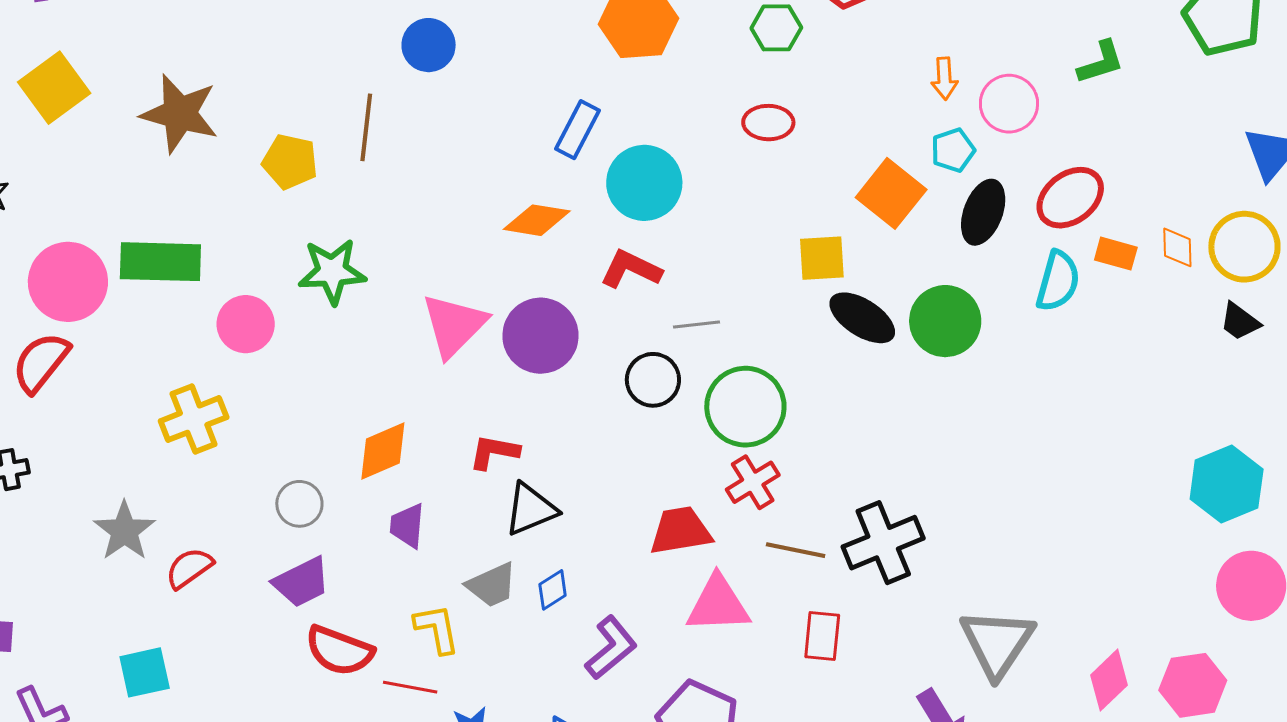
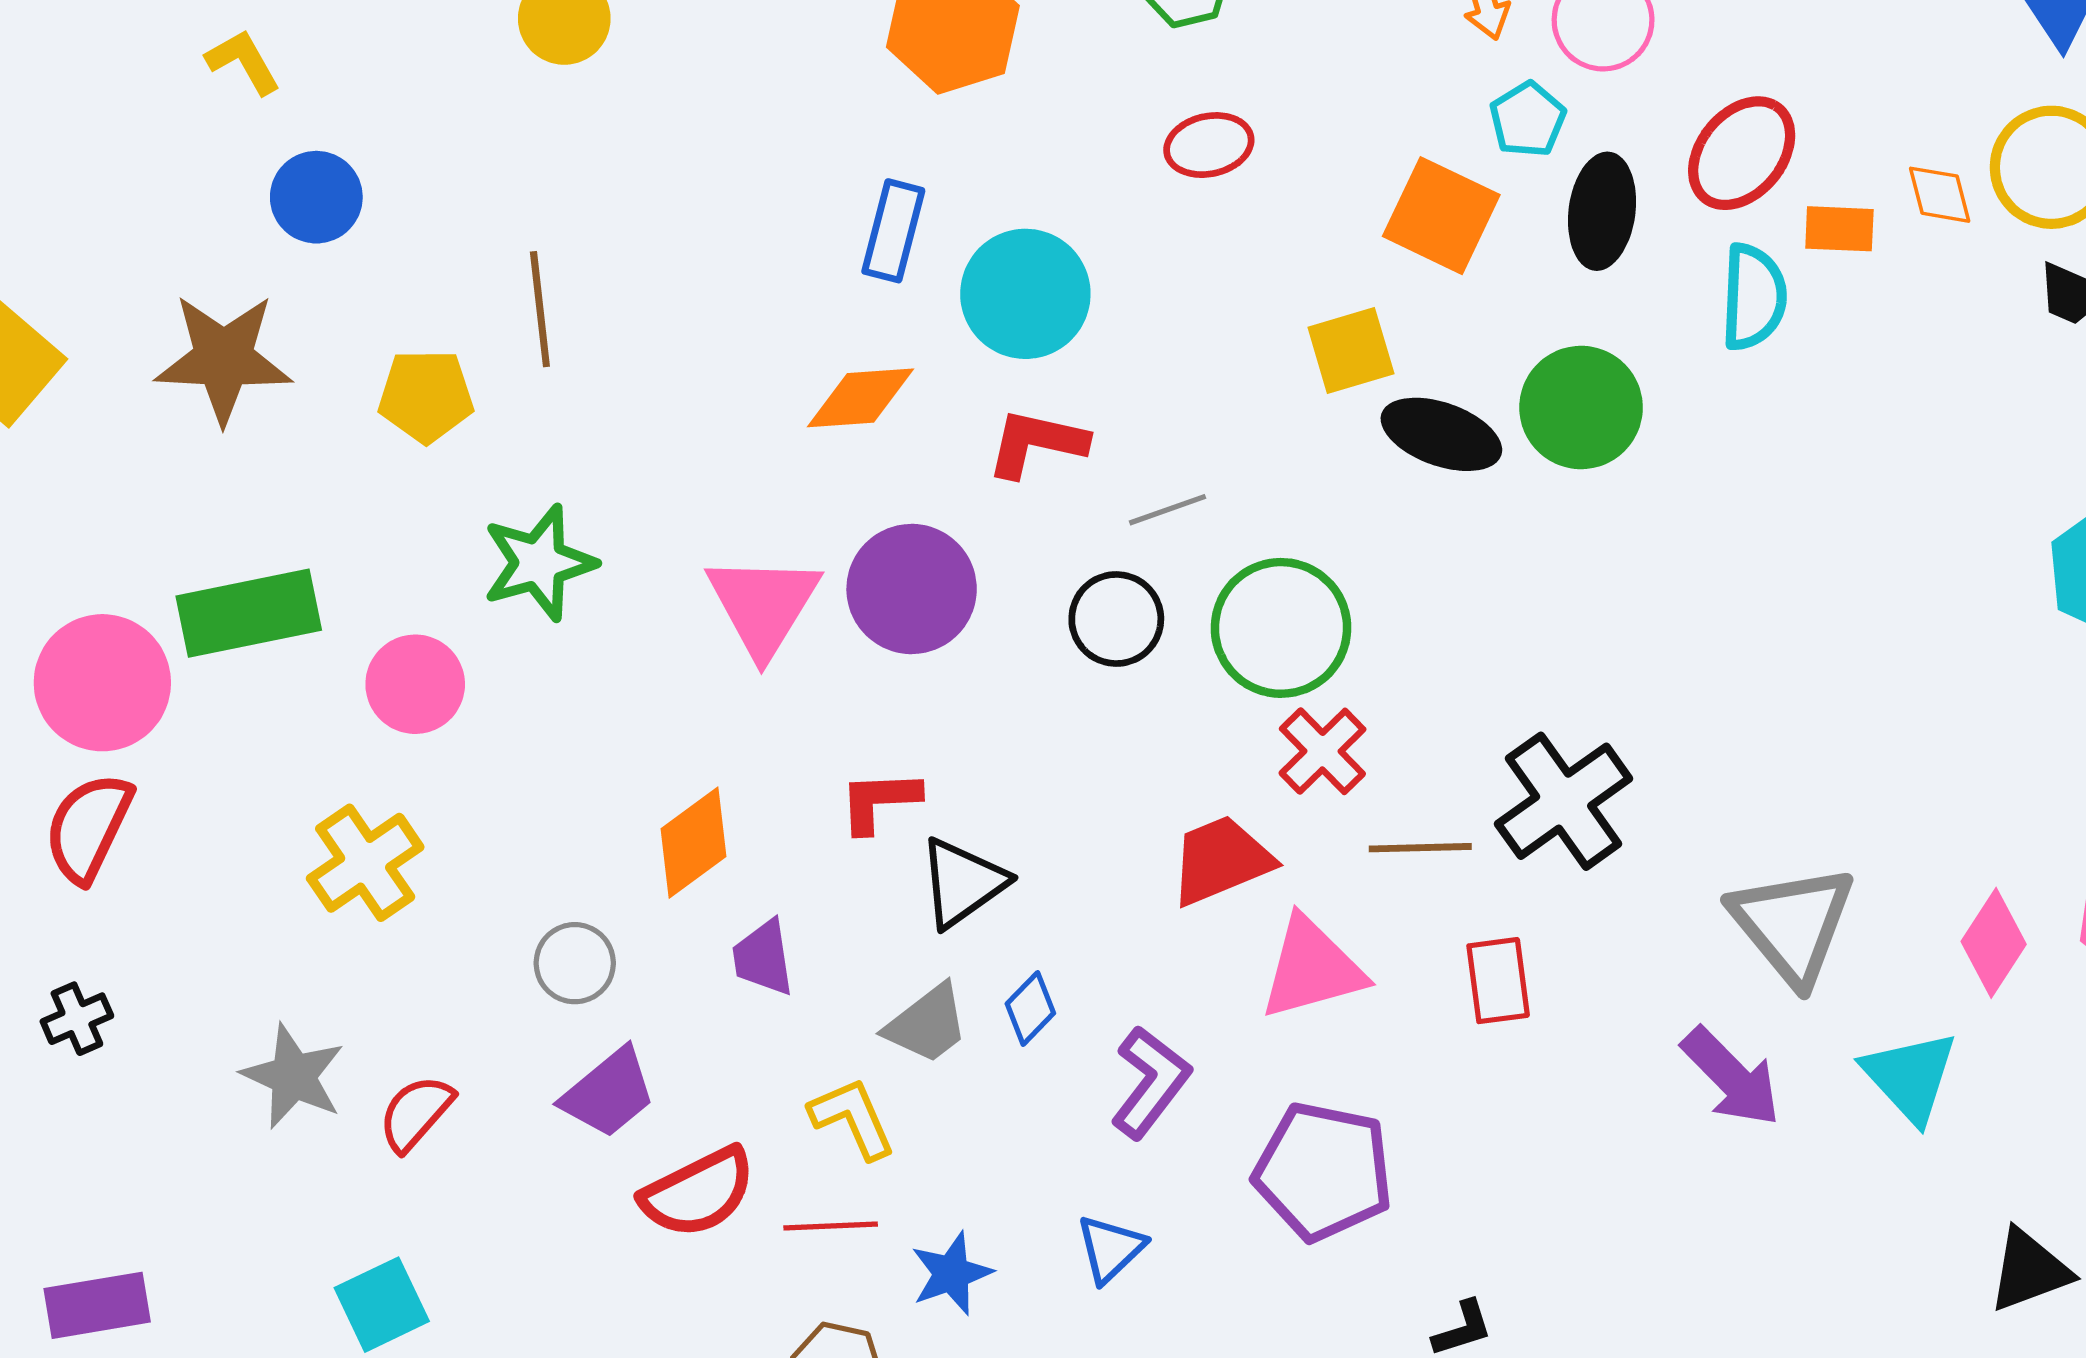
blue circle: (429, 45) -> (316, 197), moved
red semicircle: (339, 651) -> (698, 1193), turned -34

